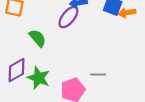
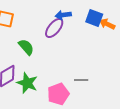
orange arrow: (127, 13) -> (107, 24), turned 35

